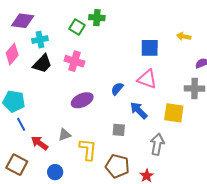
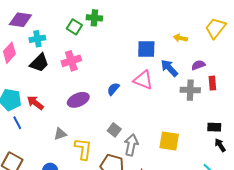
pink cross: (74, 61) -> (71, 61), turned -36
blue arrow: (139, 110) -> (169, 68), moved
yellow square: (174, 113) -> (169, 141), moved
gray square: (119, 130) -> (114, 130), turned 32
red arrow: (40, 143) -> (35, 103), moved
gray arrow: (157, 144) -> (131, 145), moved

